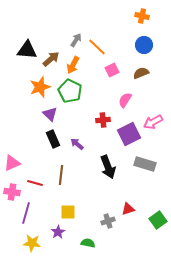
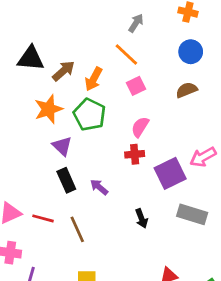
gray arrow: (76, 40) -> (136, 23), moved
pink square: (112, 70) -> (136, 86), moved
pink semicircle: (125, 100) -> (140, 127), moved
black arrow: (108, 167) -> (141, 218), size x0.6
brown line: (61, 175) -> (77, 229), turned -30
red line: (35, 183) -> (43, 218), moved

